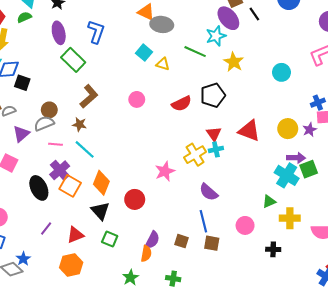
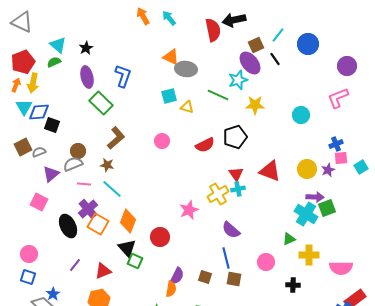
cyan square: (144, 53) -> (169, 96), turned 35
yellow star: (234, 62) -> (255, 105), turned -30
green square: (110, 239) -> (135, 261), moved

